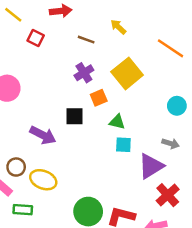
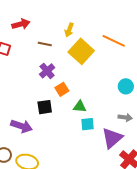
yellow arrow: (118, 27) -> (69, 30), turned -104
yellow square: (127, 73) -> (81, 51), moved

